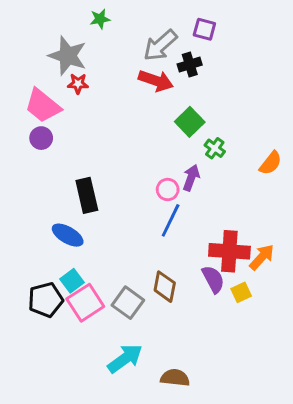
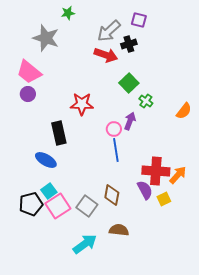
red star: (78, 84) -> (82, 104), moved, size x1.6
blue line: (171, 220) -> (116, 150), turned -35
brown semicircle: (175, 378) -> (119, 230), moved

